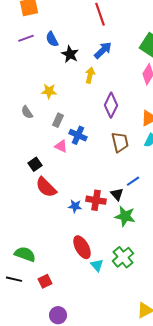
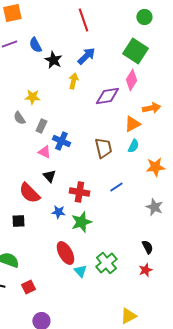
purple diamond: (111, 105) -> (107, 96), moved, turned 55
gray semicircle: (27, 112) -> (19, 118), moved
black square: (35, 164) -> (18, 221), moved, turned 32
black triangle: (117, 194) -> (49, 176), moved
red cross: (96, 200) -> (79, 192), moved
green star: (125, 216) -> (81, 222), moved, turned -30

